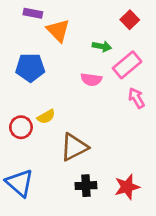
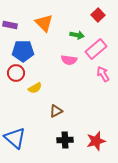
purple rectangle: (33, 13) -> (10, 25), moved
red circle: (21, 127) -> (16, 73), moved
brown triangle: (74, 147) -> (56, 111), size x0.6

